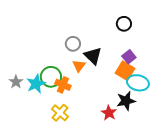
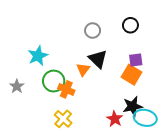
gray circle: (73, 44) -> (93, 31), moved
purple square: (129, 57) -> (136, 60), turned 32
cyan ellipse: (138, 83) -> (145, 118), moved
cyan star: (36, 84) -> (38, 56), moved

